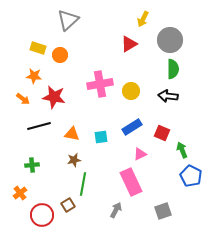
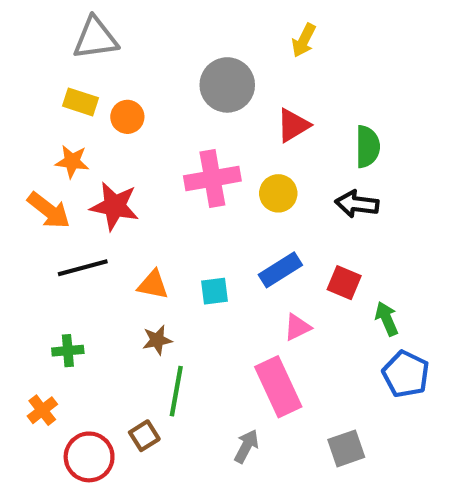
gray triangle: (68, 20) -> (95, 38), moved, turned 35
gray circle: (170, 40) -> (227, 85), moved
red triangle: (129, 44) -> (293, 125), moved
orange arrow: (23, 99) -> (49, 210), size x1.5

